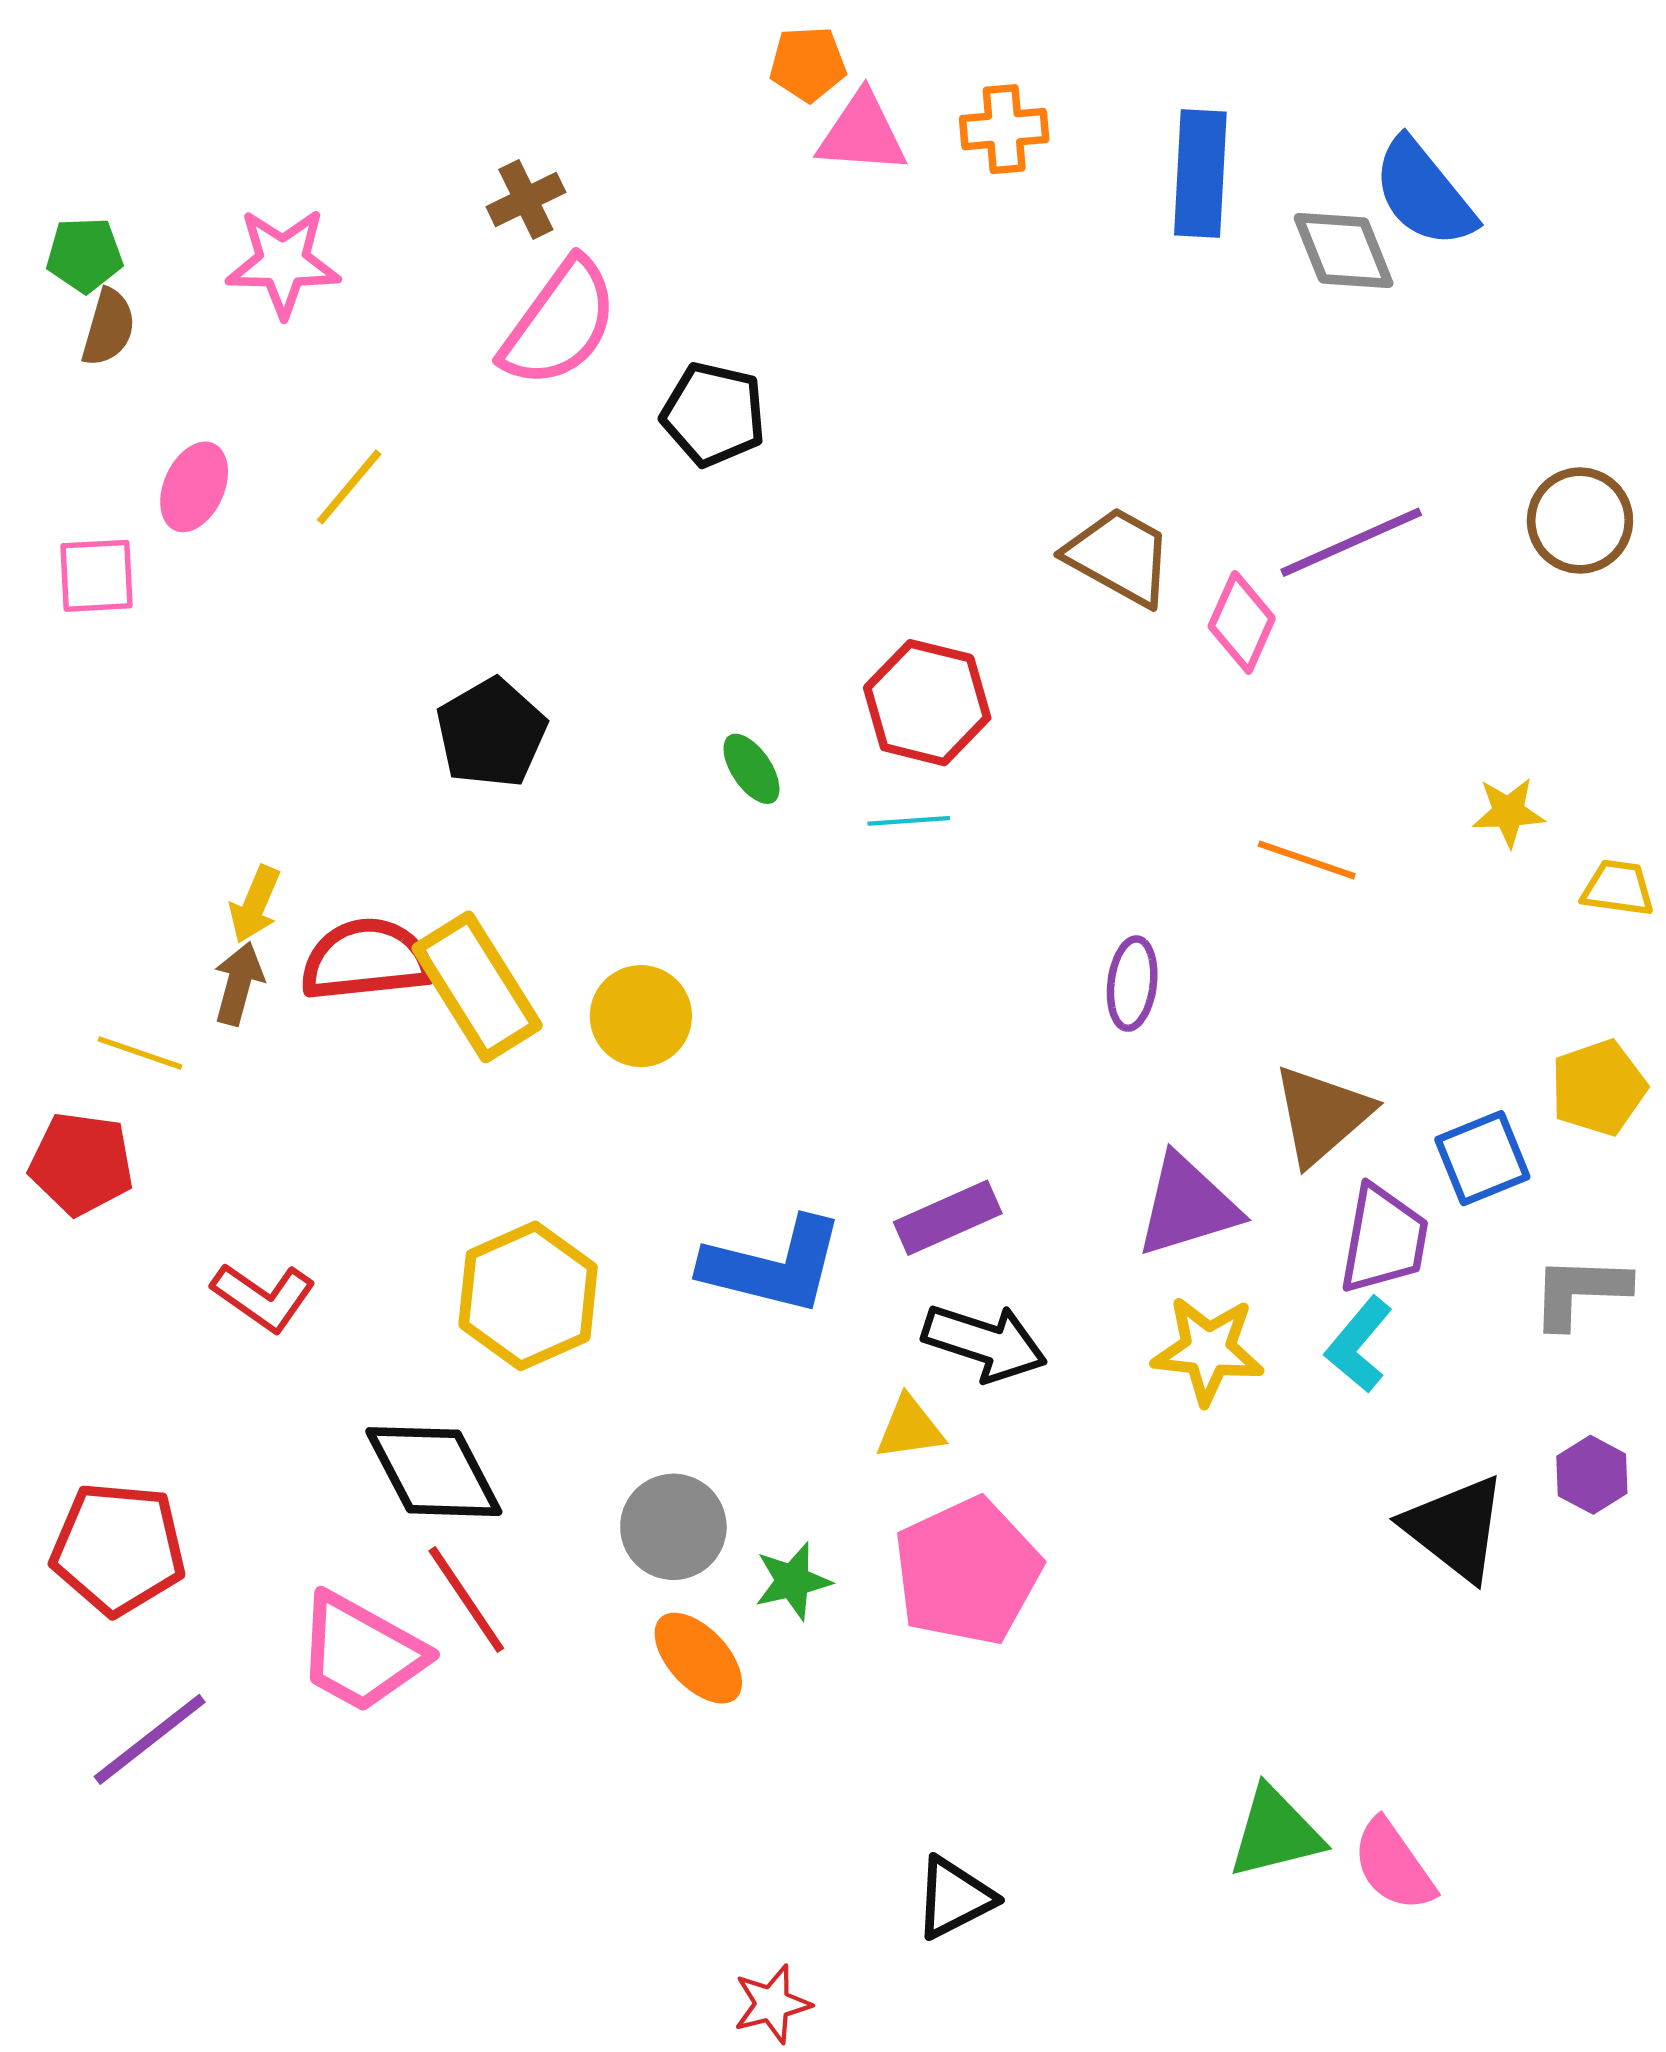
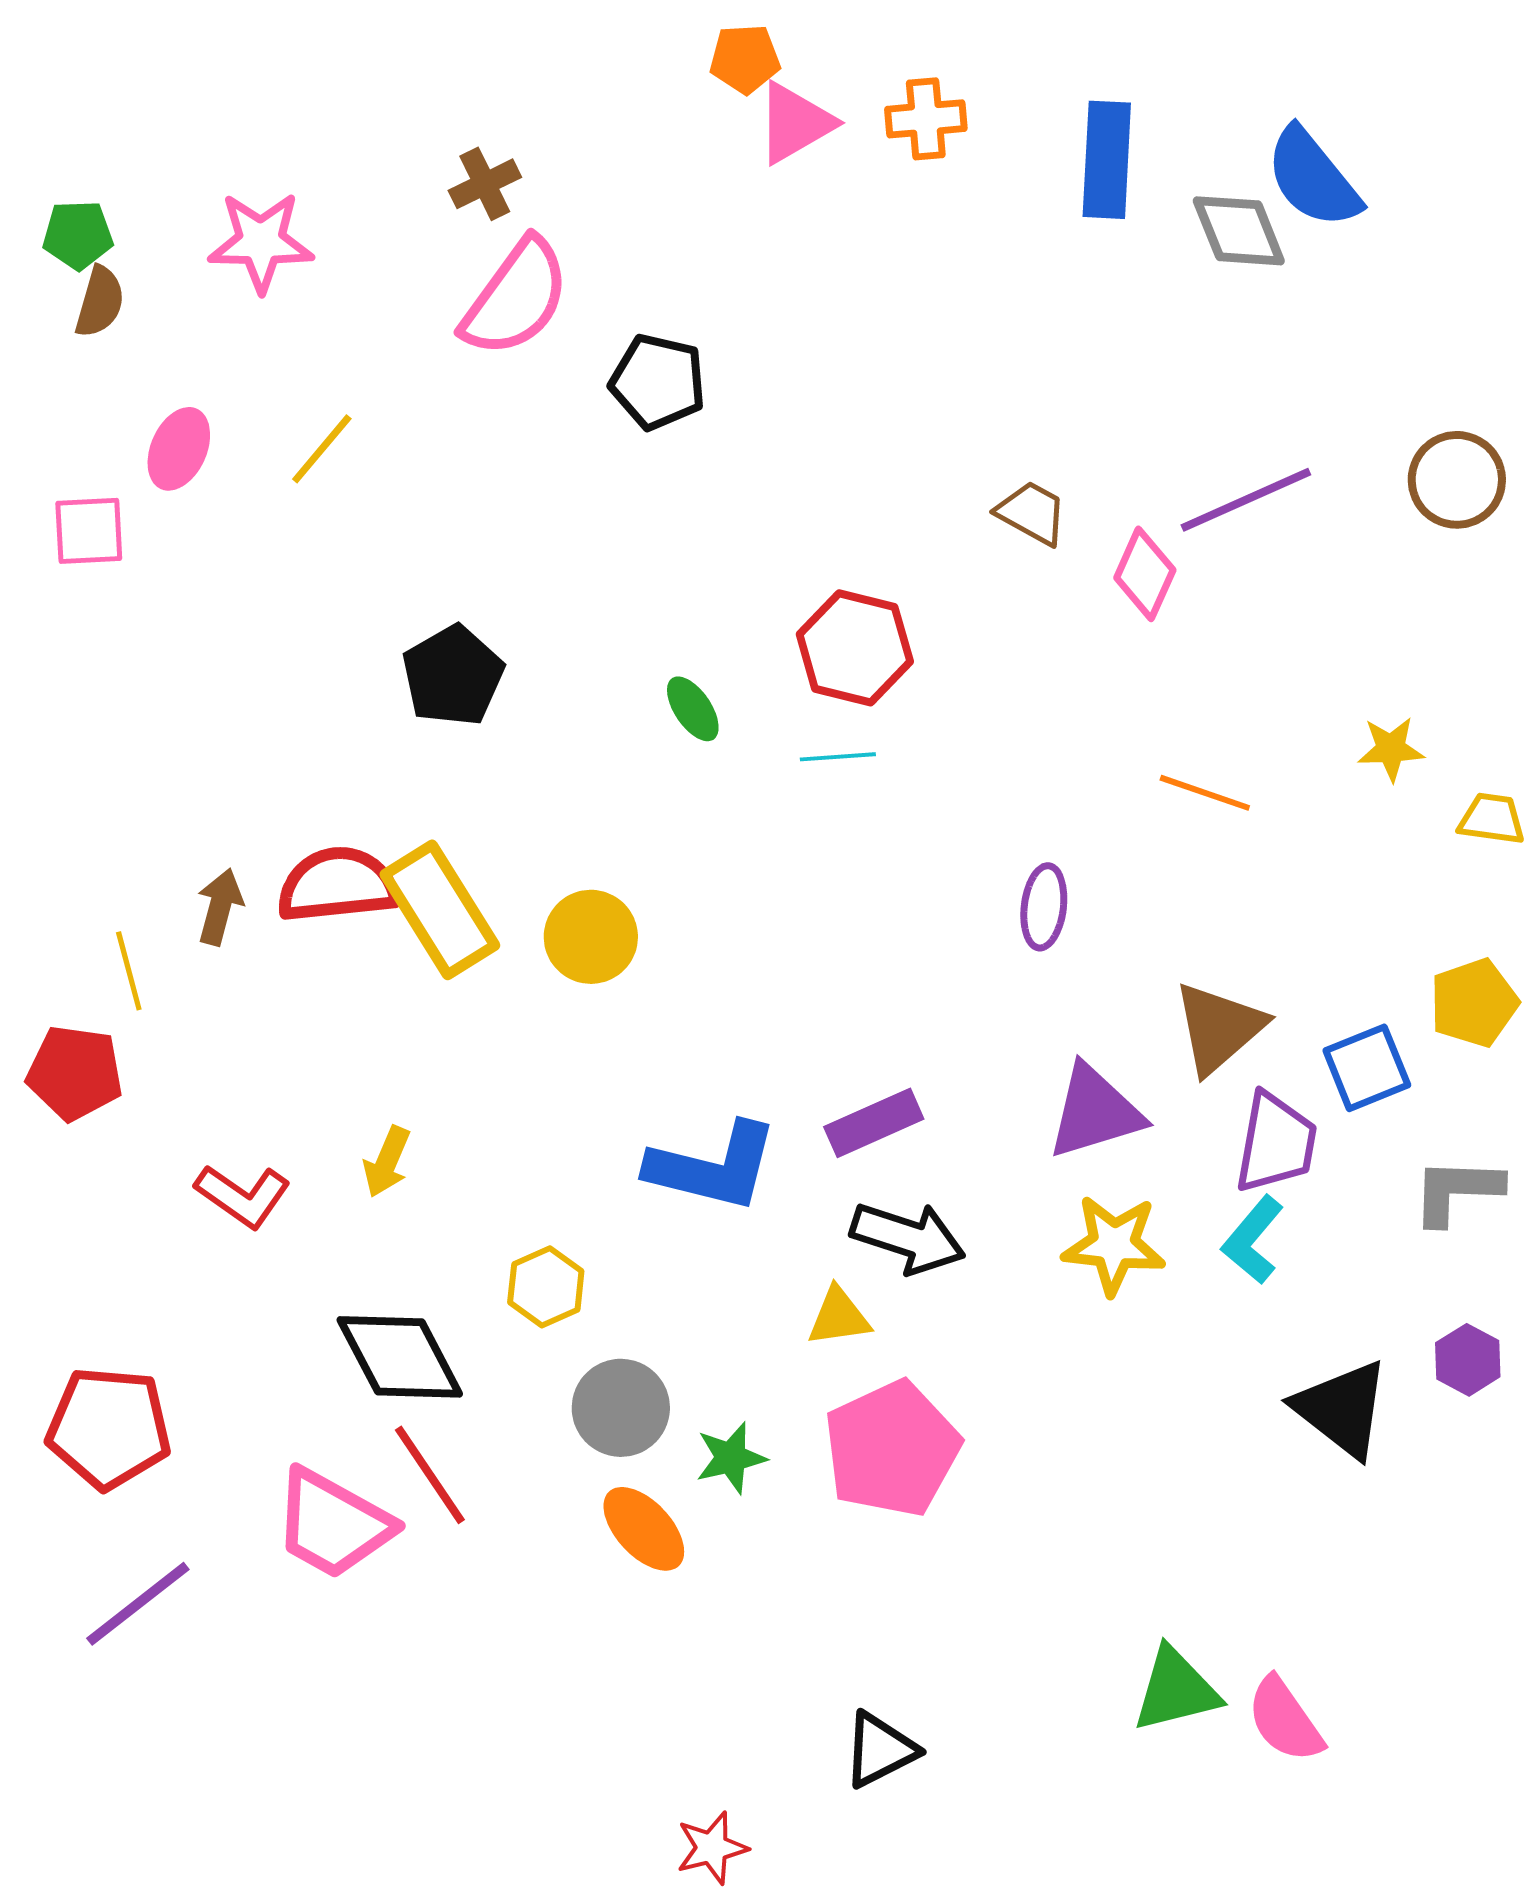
pink triangle: (862, 133) -> (795, 123), turned -34
brown trapezoid: (1119, 556) -> (1032, 513), size x0.7
yellow arrow: (255, 904) -> (387, 1162), moved
yellow line: (140, 1053) -> (129, 971), turned 56
yellow hexagon: (528, 1296) -> (546, 1287), moved, size x0.6

